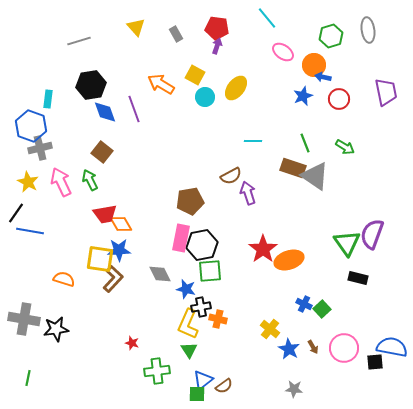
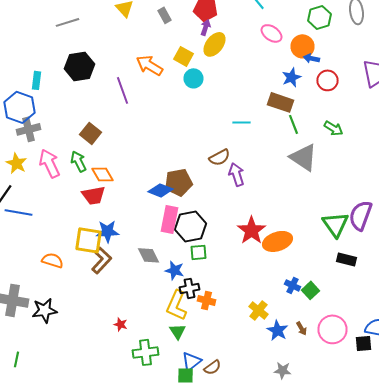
yellow ellipse: (236, 88) -> (214, 44), moved
blue diamond: (105, 112) -> (160, 190), moved, turned -50
brown rectangle: (293, 168) -> (280, 102), moved
orange diamond: (121, 224) -> (102, 174), moved
green square: (210, 271) -> (198, 252), size x0.7

